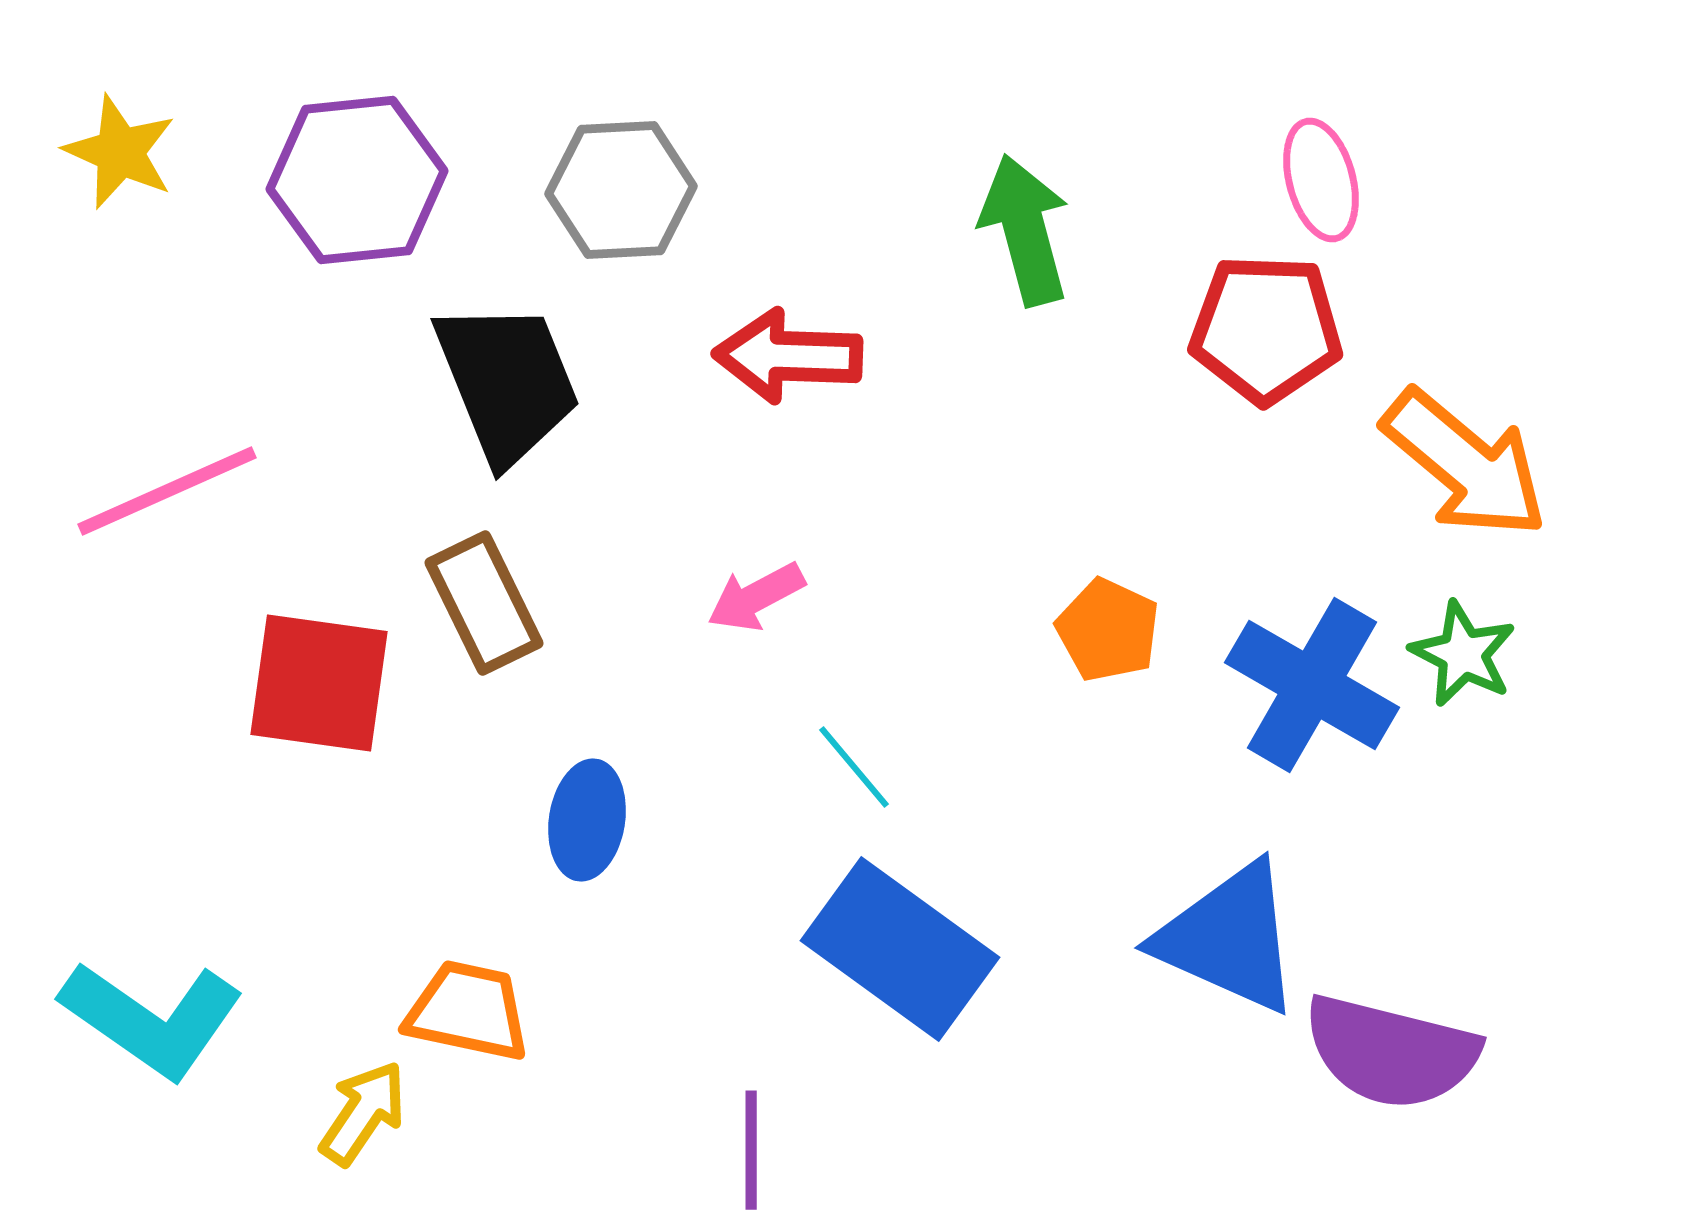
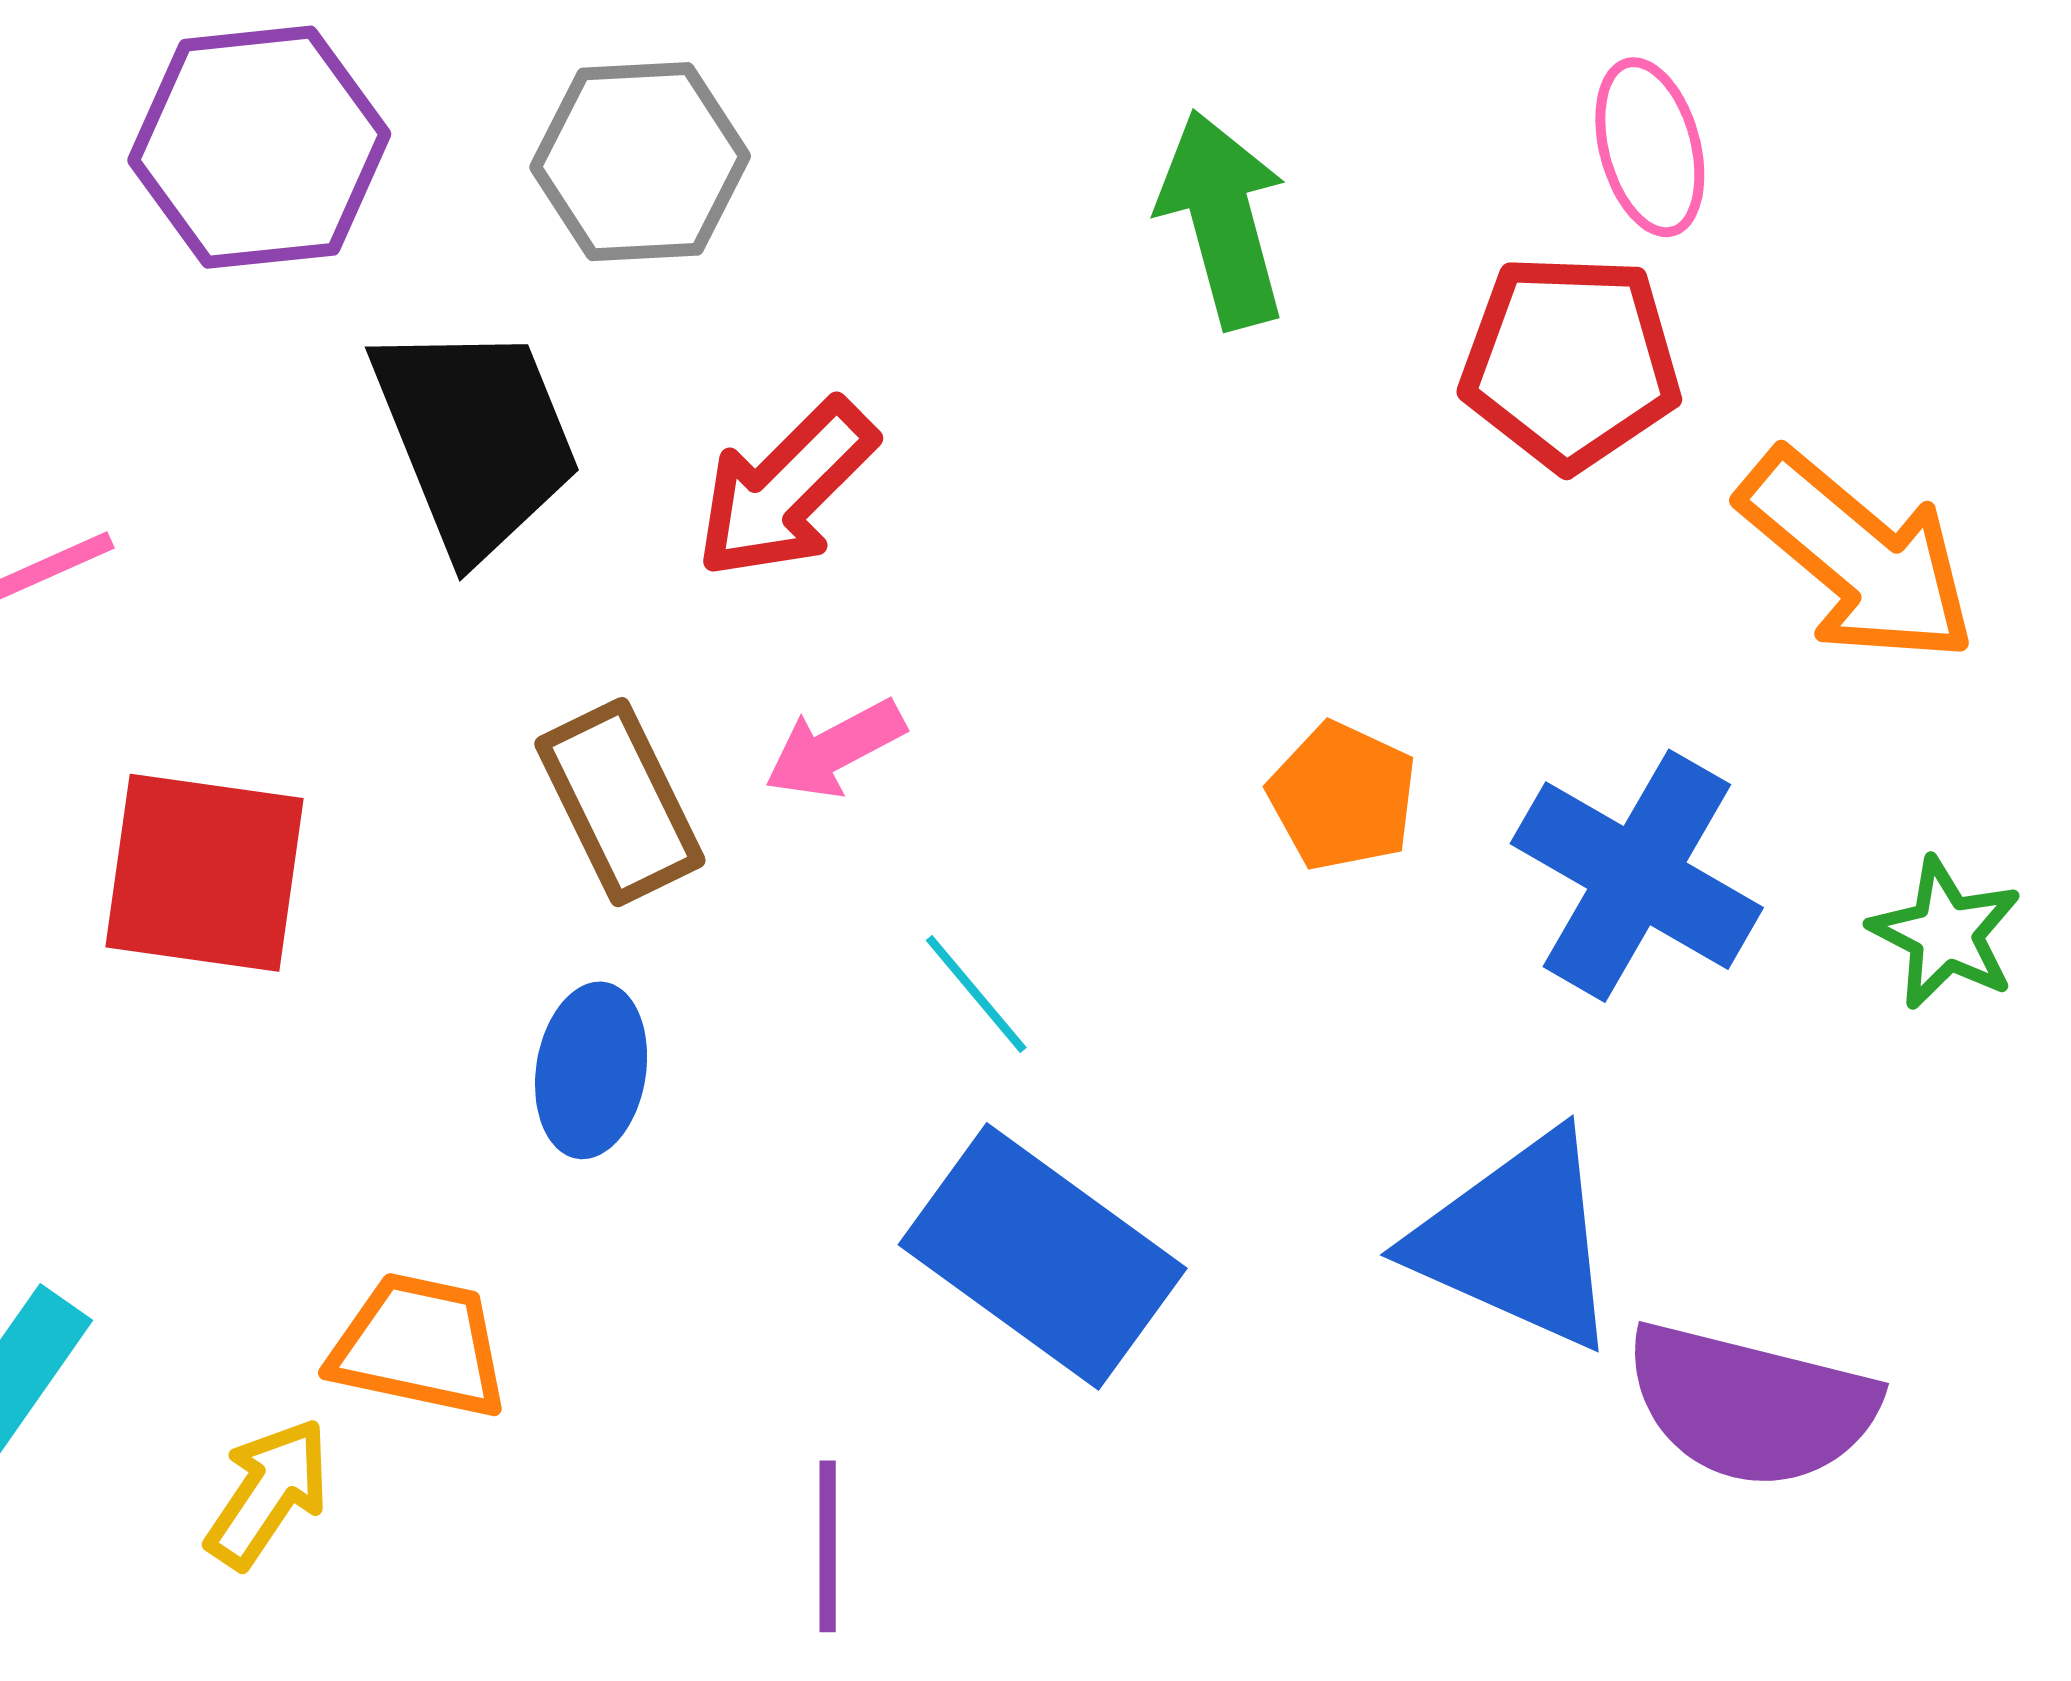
red arrow: (788, 356) -> (786, 489), moved, turned -47
brown rectangle: (484, 603) -> (620, 802), moved
green star: (1463, 654) -> (1946, 933), moved

